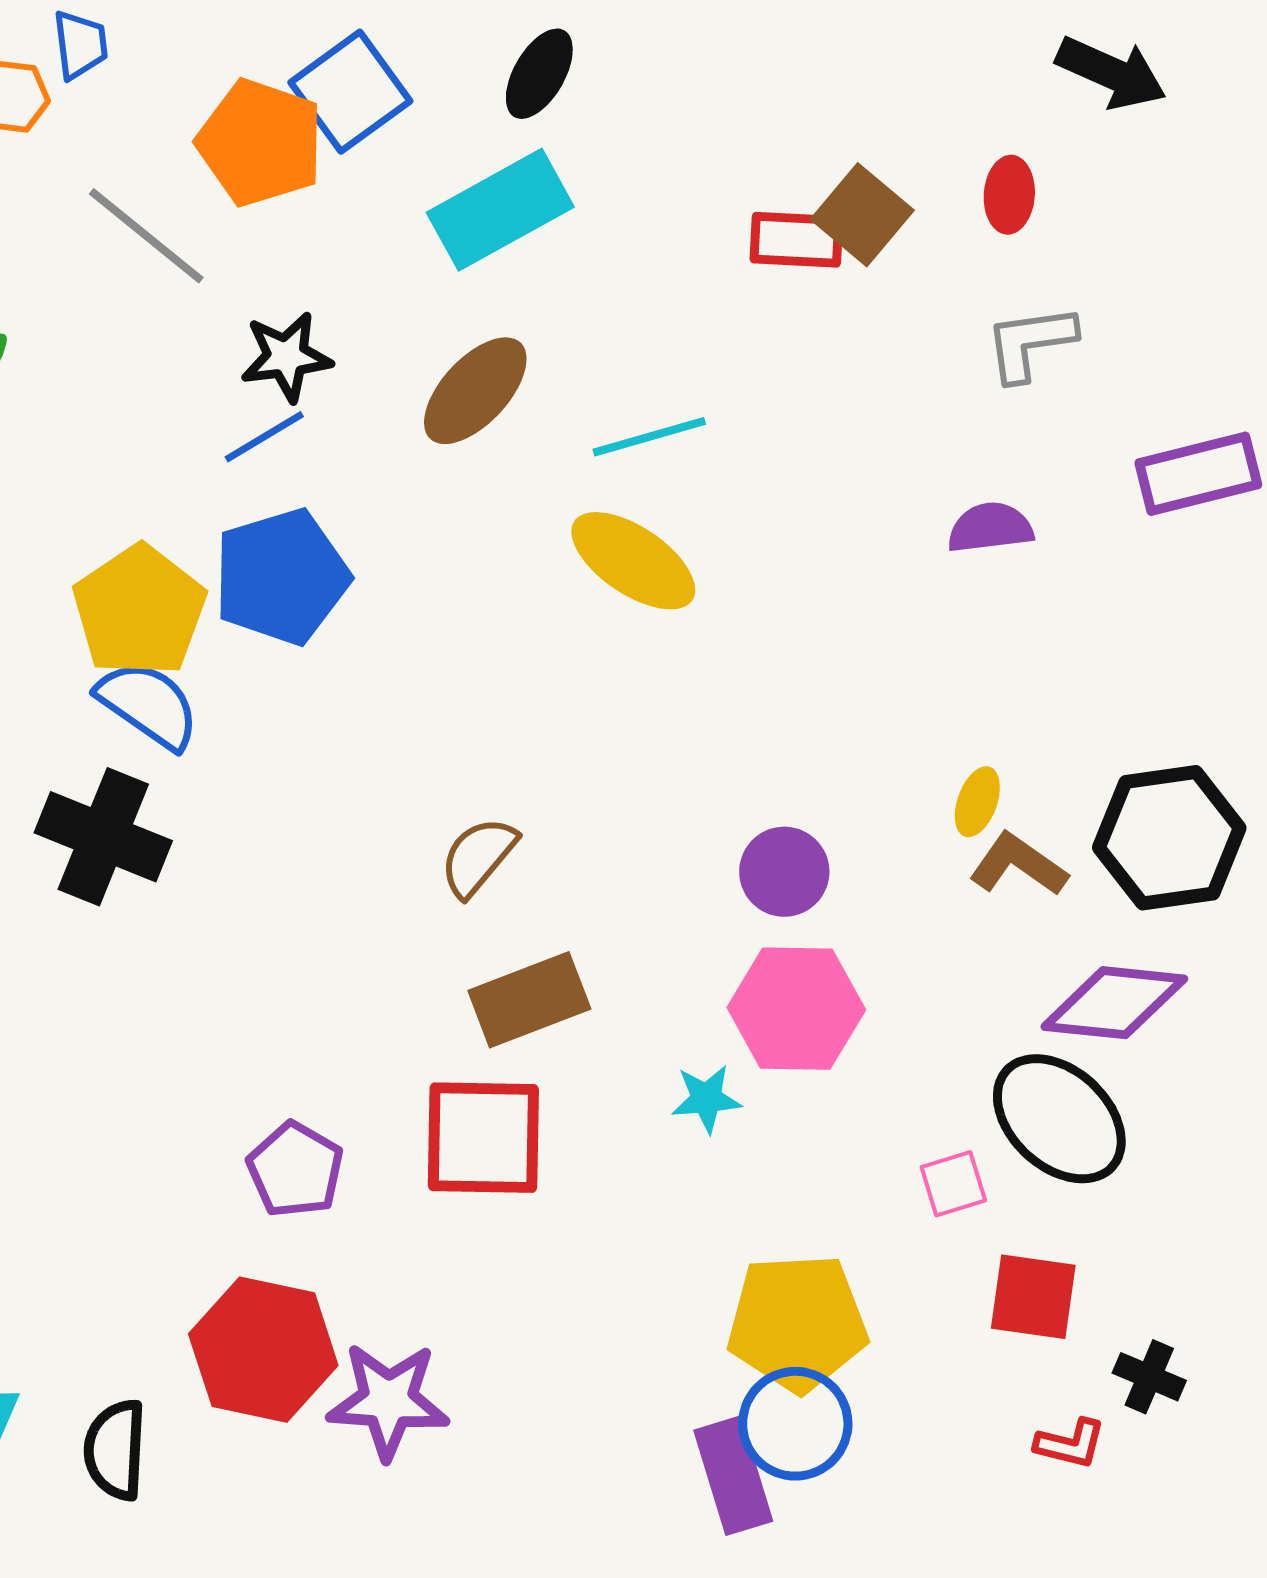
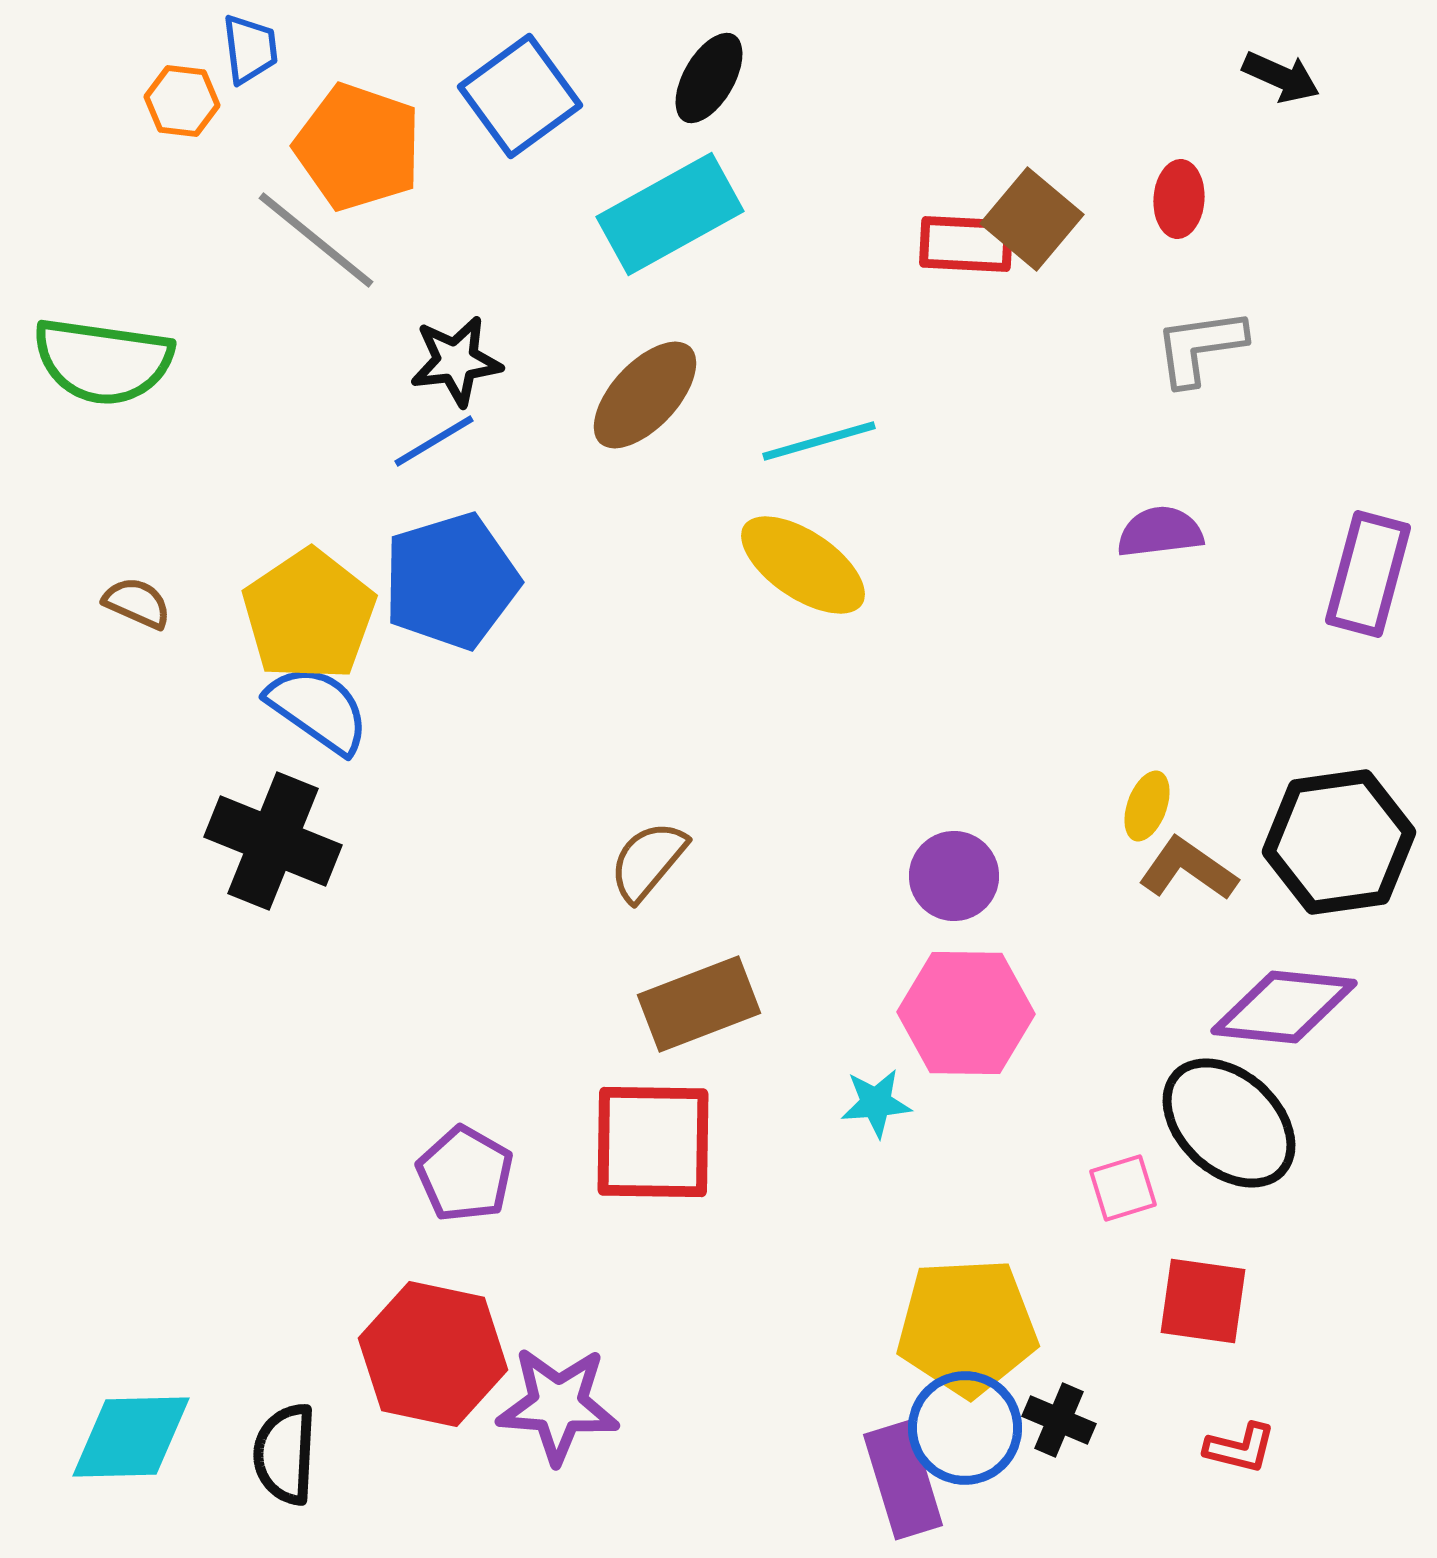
black arrow: (1111, 73) -> (1281, 77), size x0.7
orange pentagon: (260, 143) -> (358, 147), moved
purple rectangle: (1198, 474) -> (1368, 574), moved, turned -61
black cross: (1149, 1377) -> (1059, 1420), moved

